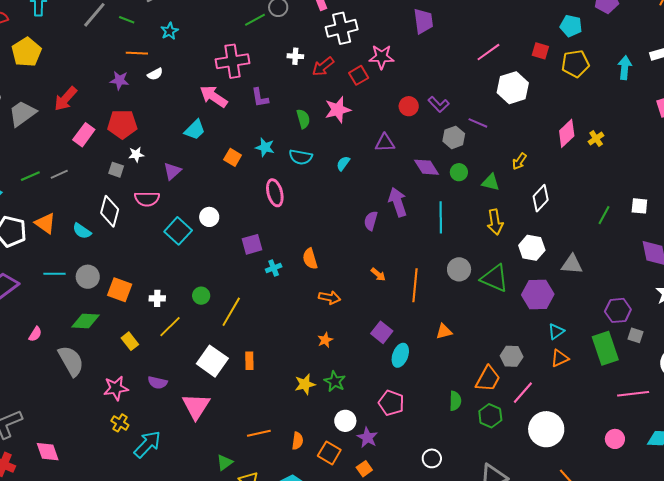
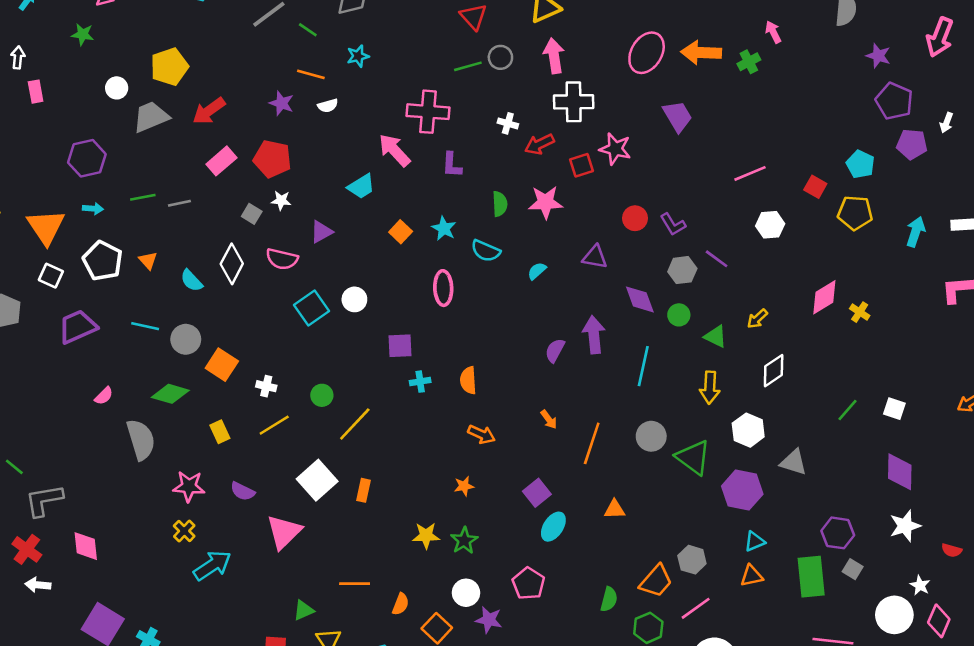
purple trapezoid: (423, 21) -> (678, 116), turned -36
yellow pentagon: (27, 52) -> (169, 67), moved
white hexagon: (513, 88) -> (770, 225), size x0.7
yellow cross: (596, 139) -> (860, 312), turned -35
orange triangle: (45, 223) -> (148, 260), size x0.7
purple star: (367, 437) -> (489, 620), turned -30

